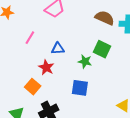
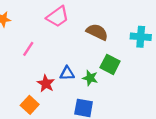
brown semicircle: (105, 18) -> (97, 32), moved
blue triangle: (58, 48) -> (67, 73), moved

